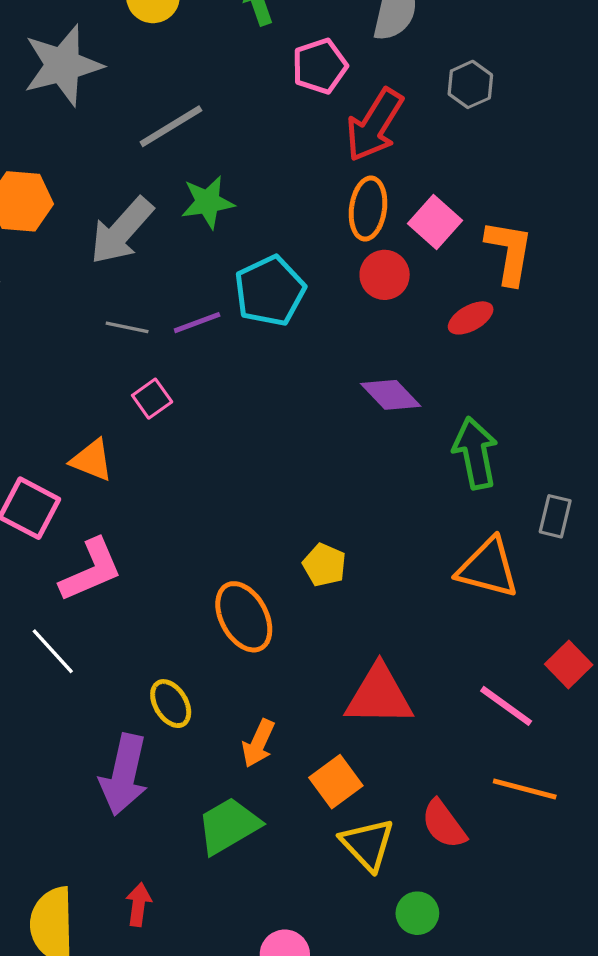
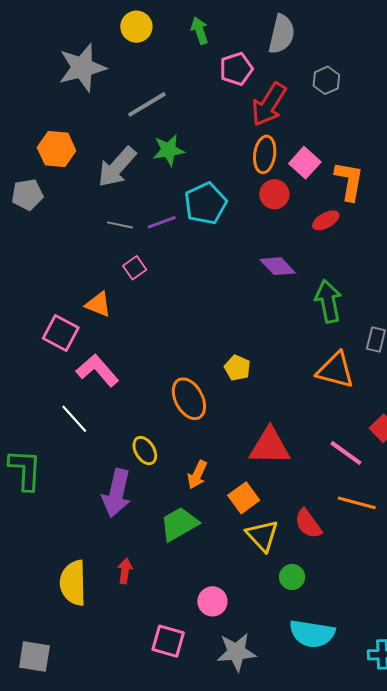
pink L-shape: (91, 570) -> (97, 370), turned -108

